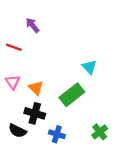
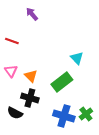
purple arrow: (32, 25) -> (32, 14), moved
blue cross: (57, 134) -> (64, 116), moved, size x1.5

